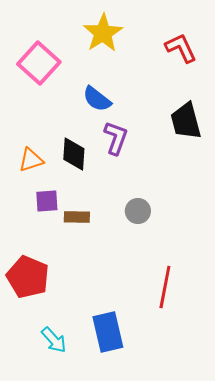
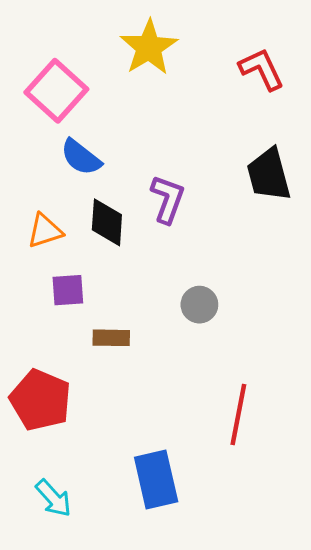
blue semicircle: (97, 99) -> (81, 157), moved
brown rectangle: (77, 217) -> (111, 338), moved
cyan arrow: (54, 340) -> (53, 498), moved

